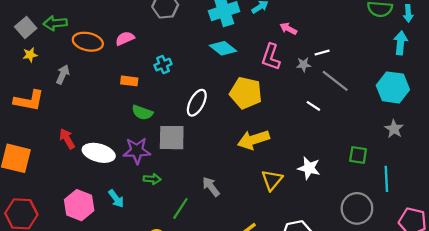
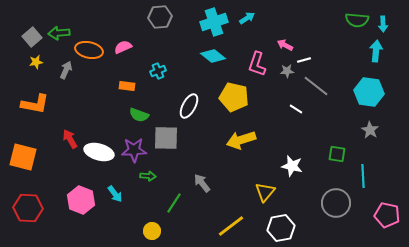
pink arrow: (288, 29) -> (285, 45), moved
gray arrow: (63, 74) -> (66, 70), moved
yellow triangle: (272, 180) -> (265, 192), moved

